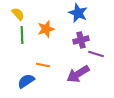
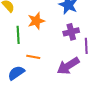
green line: (22, 35) -> (18, 35), moved
purple line: (96, 54) -> (86, 46), turned 70

